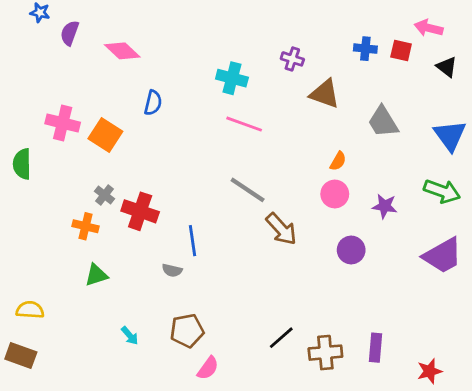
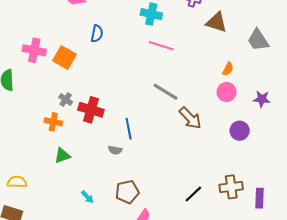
brown cross: (325, 353) -> (231, 187), moved

